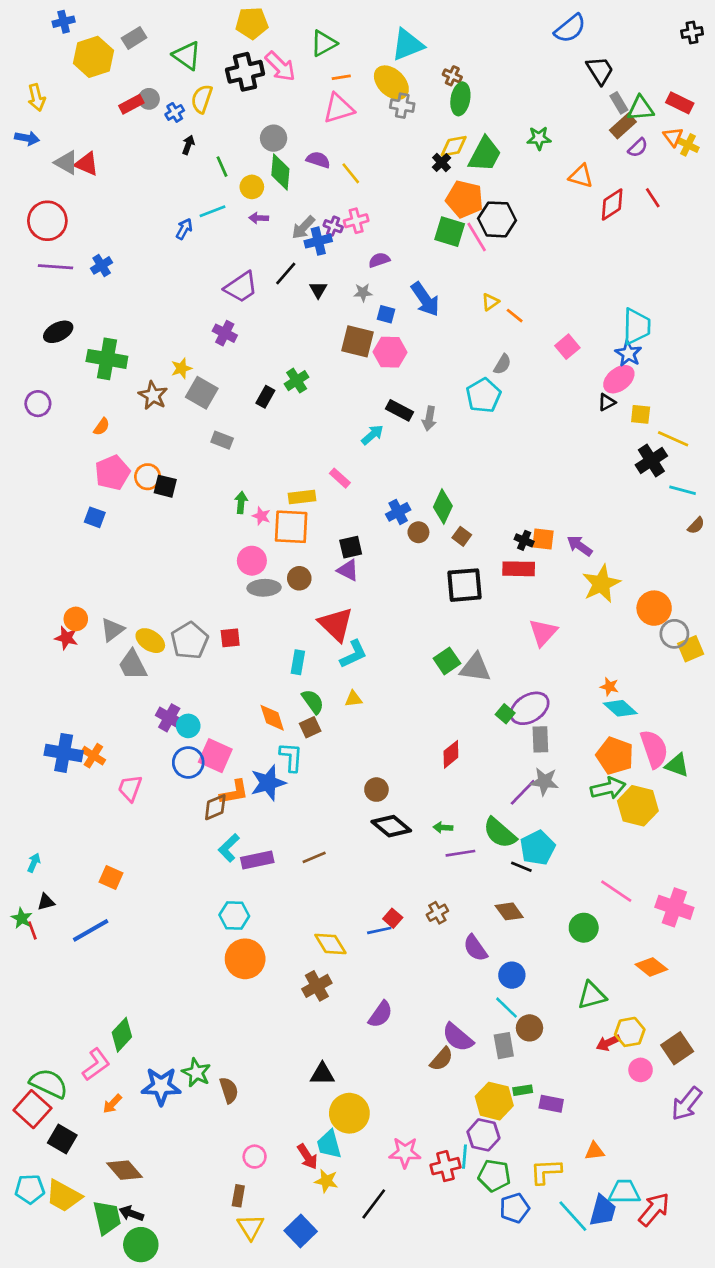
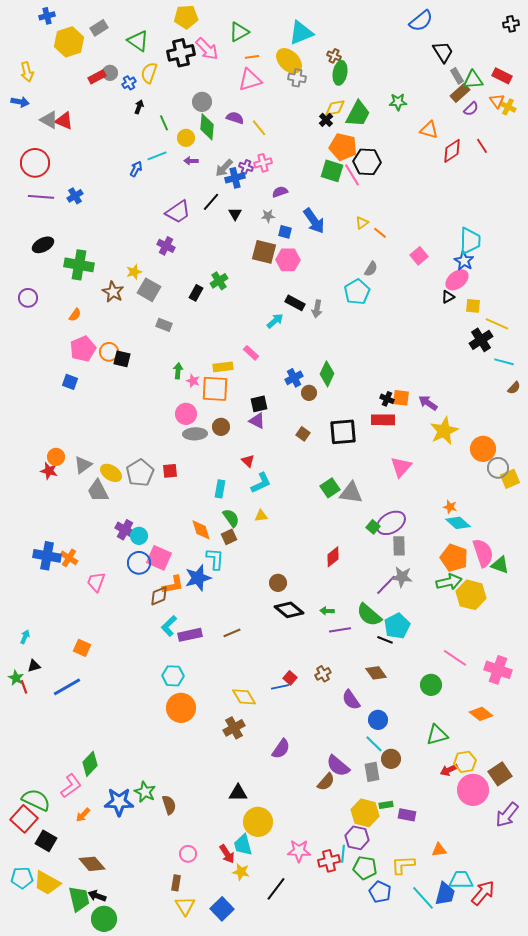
brown square: (462, 536) -> (303, 434), moved
red triangle: (336, 624) -> (248, 461), size x0.5
pink circle: (641, 1070) -> (473, 790), size x1.8
blue pentagon: (515, 1208) -> (380, 892), turned -30

